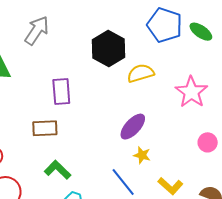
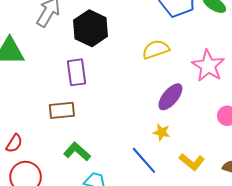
black hexagon: (109, 48) -> (91, 28), moved
purple ellipse: (133, 127) -> (170, 97), moved

